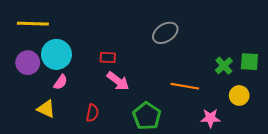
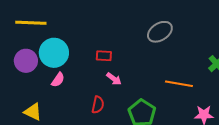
pink arrow: (118, 81) -> (114, 79), size x0.7
yellow triangle: (46, 109) -> (33, 112), moved
red semicircle: (92, 113) -> (98, 105), moved

